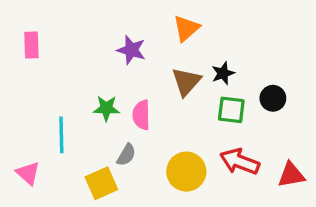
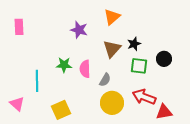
gray semicircle: (126, 155) -> (105, 80), moved
red triangle: (291, 175) -> (164, 112), moved

